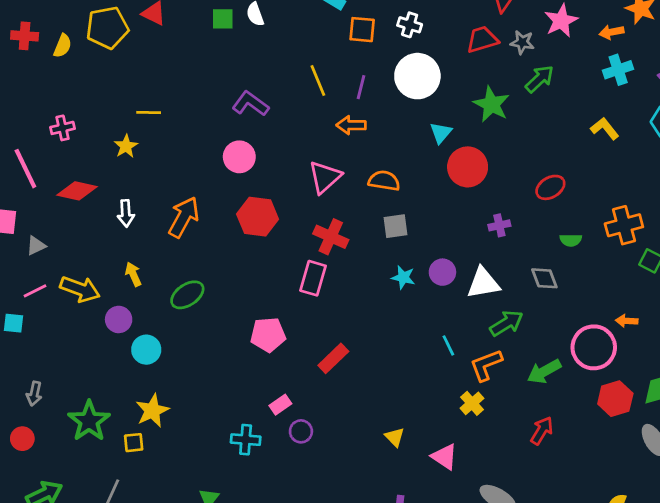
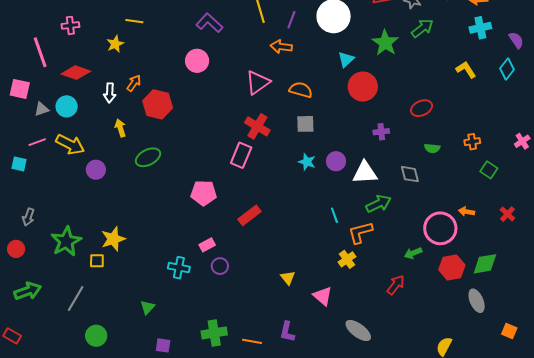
orange arrow: (184, 217) -> (134, 83), moved, size x0.6
red hexagon: (258, 217) -> (158, 104), moved
orange cross: (624, 225) -> (472, 142), size x0.6
yellow arrow: (133, 274) -> (120, 128), moved
cyan circle: (146, 350) -> (67, 106), moved
green arrow: (544, 371) -> (413, 253), moved, size x0.7

